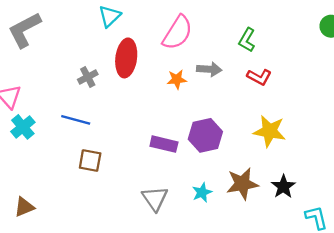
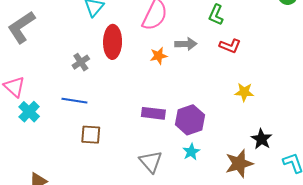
yellow star: (270, 131) -> (244, 92), size x0.7
purple hexagon: (205, 135) -> (190, 120), moved
brown star: (242, 184) -> (239, 164), moved

